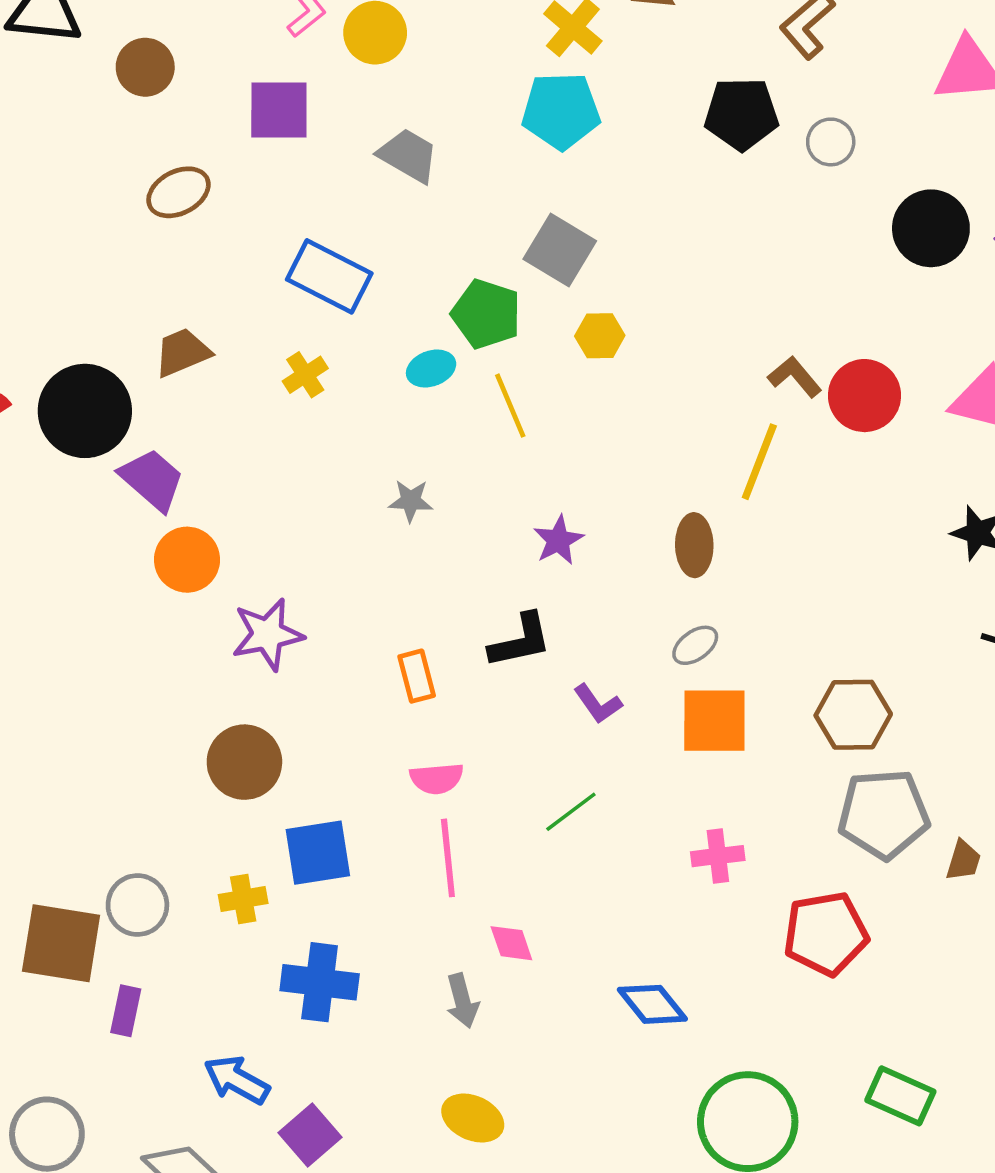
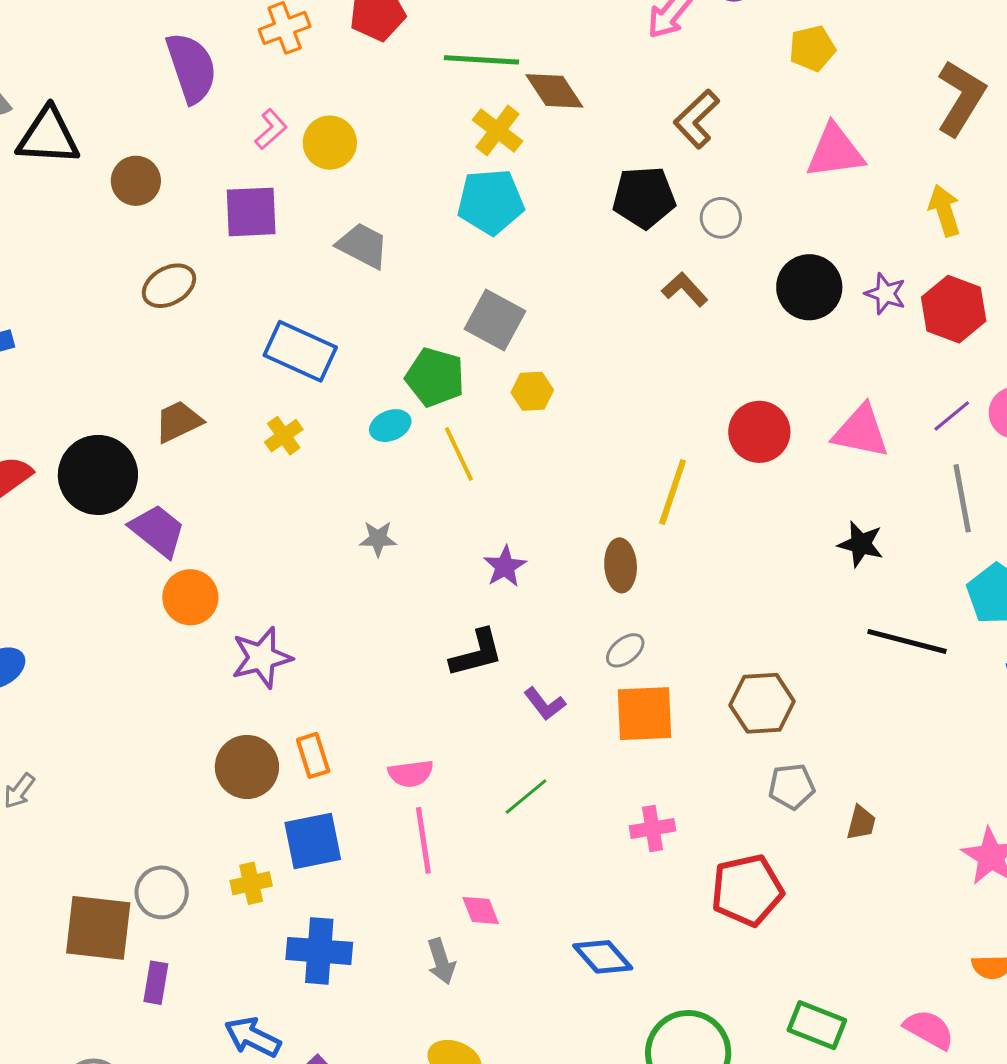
brown L-shape: (795, 377) -> (685, 289), moved
orange rectangle: (417, 676) -> (313, 755), moved
gray pentagon: (884, 814) -> (792, 786), size x0.6

